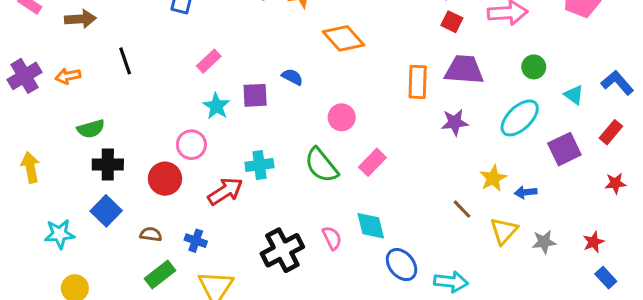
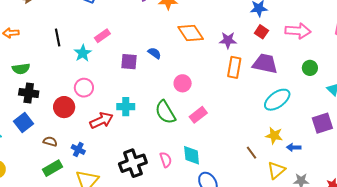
black line: (125, 61) -> (58, 37), moved
cyan star: (216, 106) -> (83, 53), moved
cyan ellipse: (520, 118) -> (277, 100), moved
purple star: (455, 122) -> (228, 40), moved
yellow star: (493, 178) -> (274, 136), turned 30

